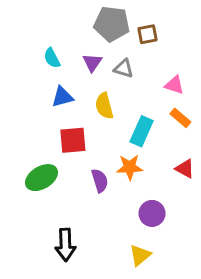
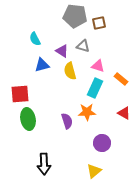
purple triangle: (92, 63) -> (62, 51), moved, turned -32
pink triangle: (174, 85) -> (98, 66), moved
red square: (73, 140) -> (20, 94), moved
green ellipse: (41, 178) -> (28, 119), turned -70

